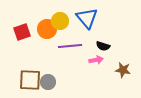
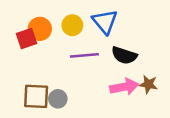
orange circle: (47, 29) -> (40, 29), moved
black semicircle: (103, 46) -> (124, 55), size x1.5
pink arrow: (96, 60) -> (124, 87), moved, size x1.6

